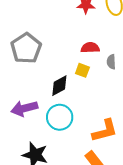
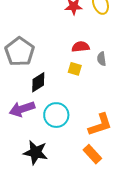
black diamond: (59, 86) -> (38, 82), moved

